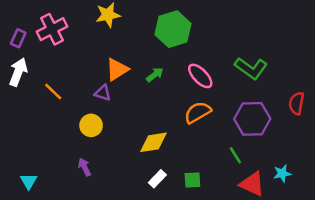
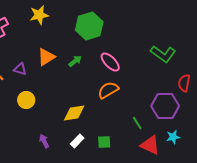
green L-shape: (251, 68) -> (163, 54), moved
purple triangle: (103, 93) -> (20, 69), moved
purple hexagon: (252, 119) -> (165, 106), moved
purple arrow: (85, 167) -> (44, 141), moved

